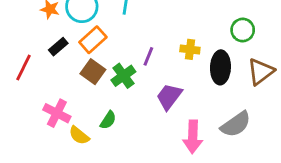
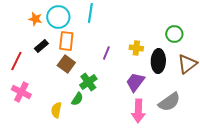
orange rectangle: (93, 40) -> (66, 41), turned -42
green cross: (123, 76) -> (88, 82), moved
purple trapezoid: (169, 97) -> (135, 82), moved
pink cross: (57, 113) -> (21, 92), moved
yellow semicircle: (79, 135) -> (56, 110), turned 63

